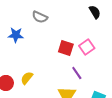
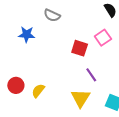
pink square: (87, 47) -> (103, 38), moved
yellow semicircle: (27, 78) -> (38, 91), moved

